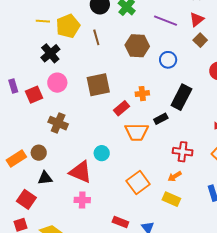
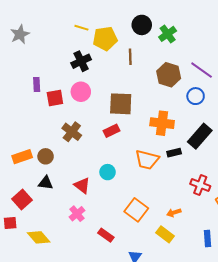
purple line: (165, 21) -> (202, 70), moved
orange cross: (142, 94) -> (162, 123), size x1.6
red rectangle: (121, 108) -> (112, 131), moved
red cross: (183, 152) -> (200, 185), moved
red triangle: (81, 172) -> (82, 186), size x0.7
orange square: (138, 182) -> (136, 210), turned -30
pink cross: (82, 200) -> (77, 214), turned 35
red rectangle: (120, 222) -> (106, 235), moved

